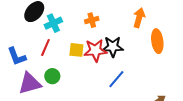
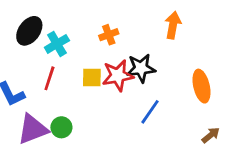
orange ellipse: (157, 41) -> (201, 86), moved
green circle: (52, 76) -> (61, 127), moved

